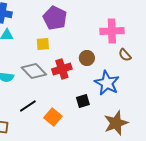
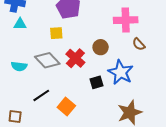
red cross: (62, 69) -> (75, 58), turned -30
black square: (83, 101) -> (96, 82), moved

